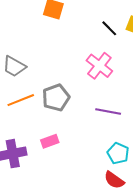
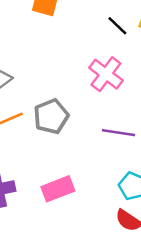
pink rectangle: (50, 141) -> (58, 189), moved, size x1.4

